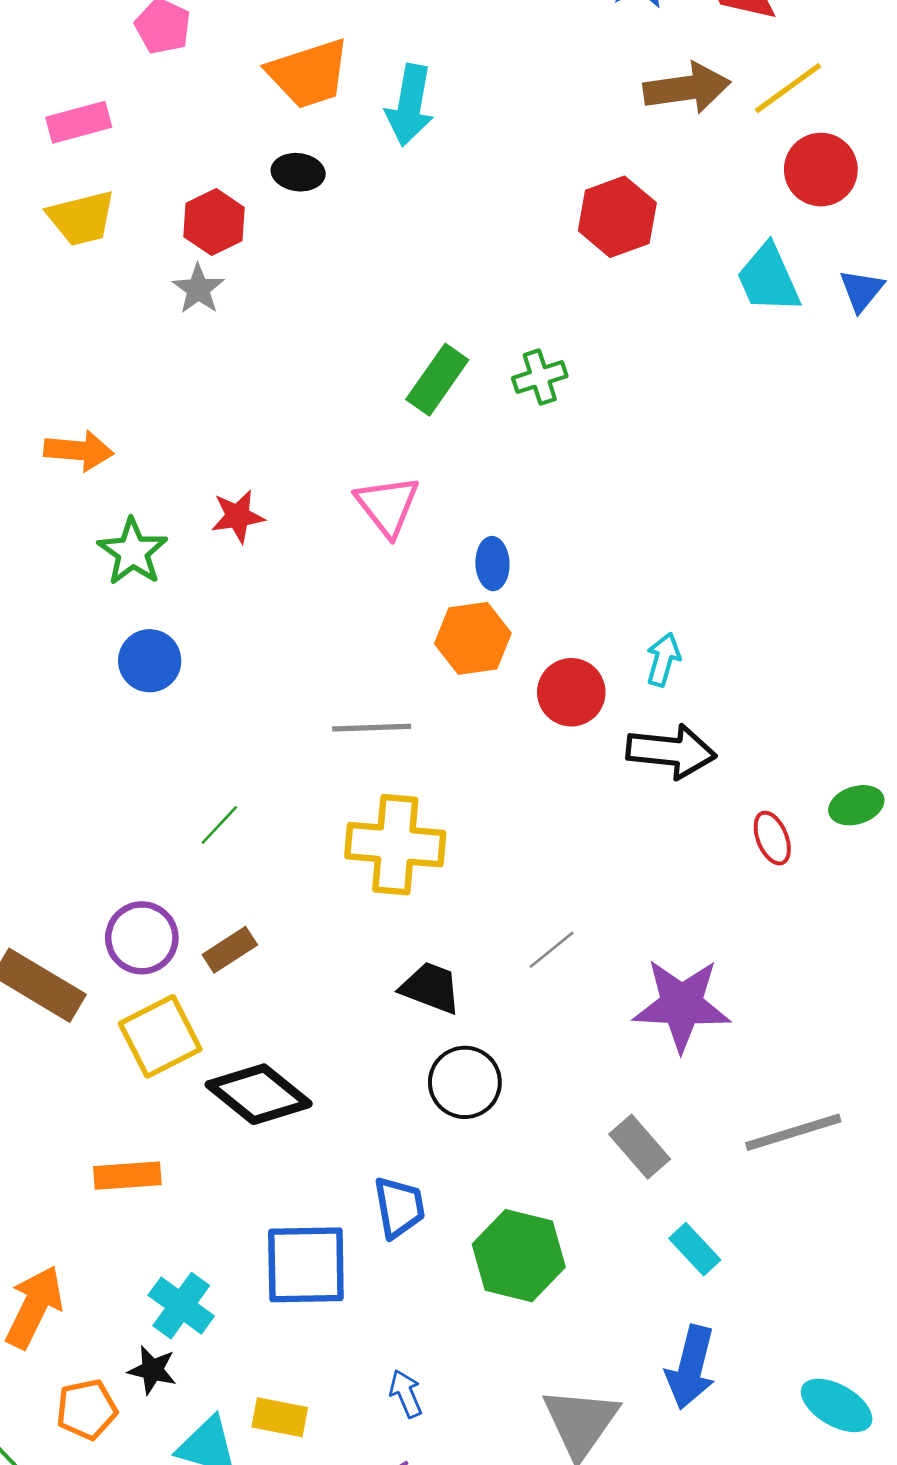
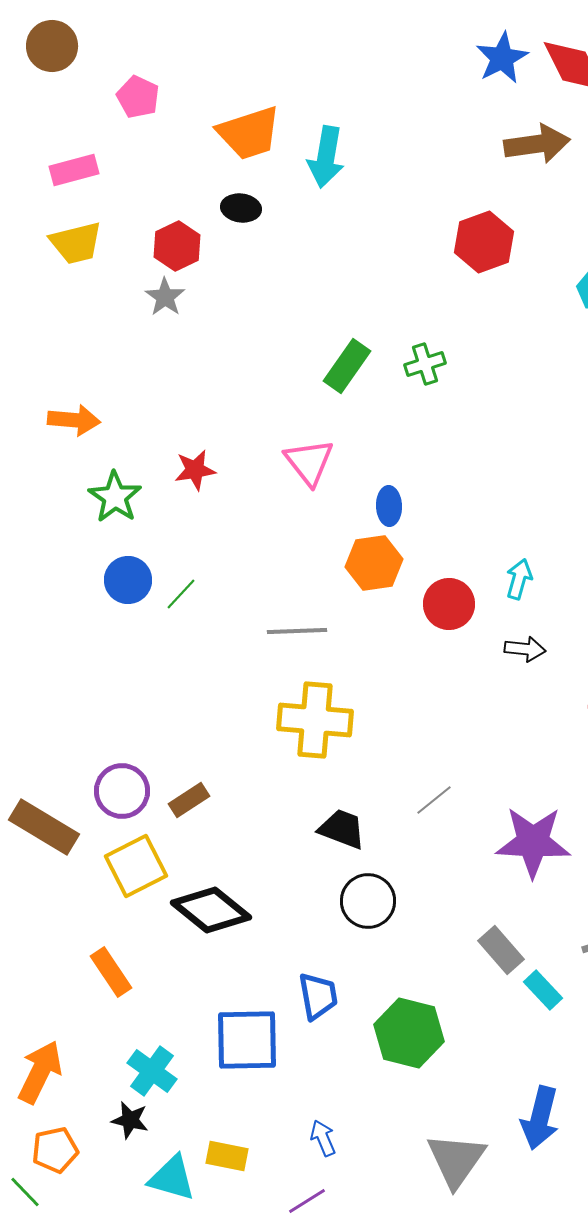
black arrow: (671, 751) -> (525, 649), size x0.6
green line: (219, 825) -> (181, 594), moved
orange rectangle: (127, 1176) -> (111, 972), turned 60
cyan rectangle: (695, 1249) -> (543, 990), moved
orange pentagon: (87, 1409) -> (55, 1150), moved

